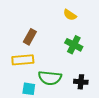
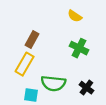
yellow rectangle: (23, 60) -> (25, 64), turned -55
black cross: (81, 82) -> (86, 88), turned 32

